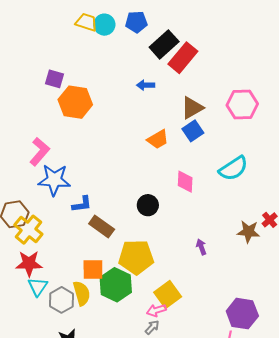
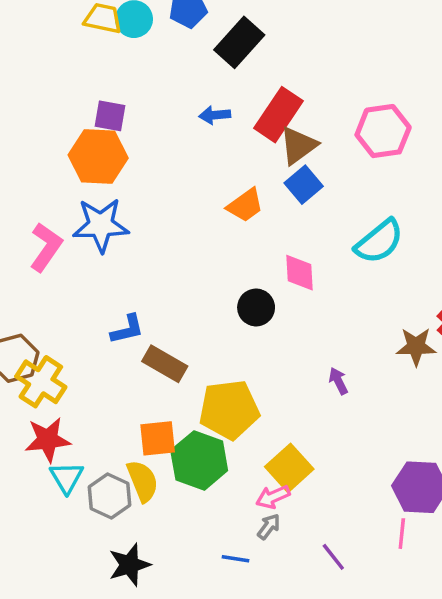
red rectangle: (183, 58) -> (278, 115), moved
purple square: (55, 79) -> (110, 116), moved
blue star: (54, 180) -> (101, 225), moved
black circle: (148, 205) -> (256, 307), moved

